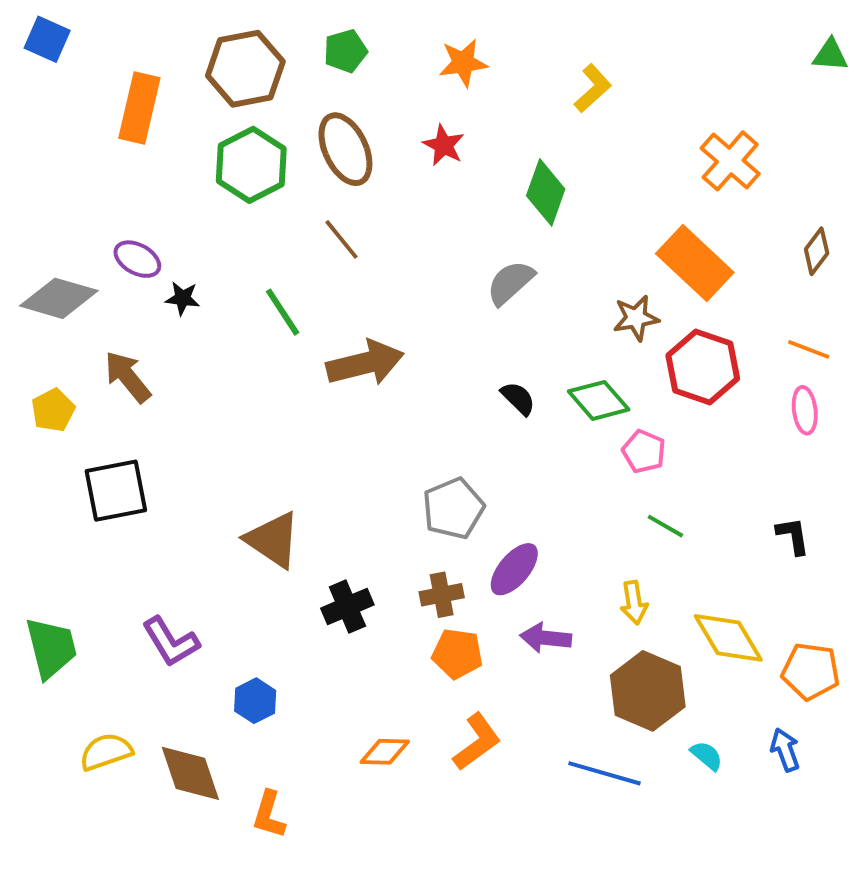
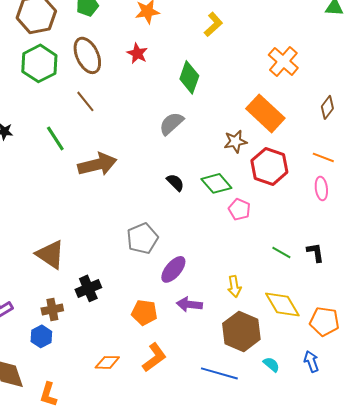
green line: (665, 526) -> (281, 252), moved
brown cross: (442, 595) -> (52, 309), moved

